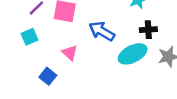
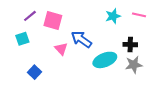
black cross: (148, 30) -> (130, 45), moved
pink triangle: (70, 53) -> (61, 49), moved

